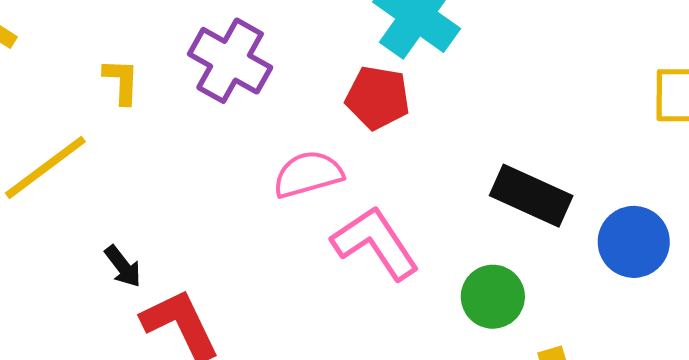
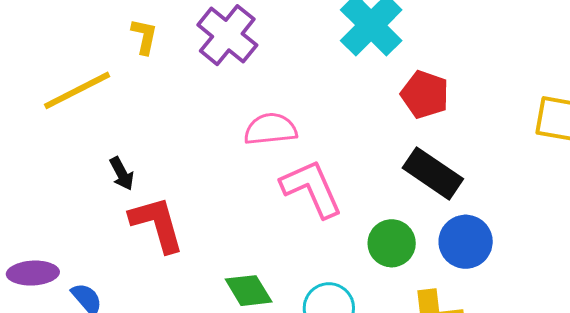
red pentagon: (378, 98) -> (425, 94), moved
blue circle: (634, 242) -> (466, 242), moved

